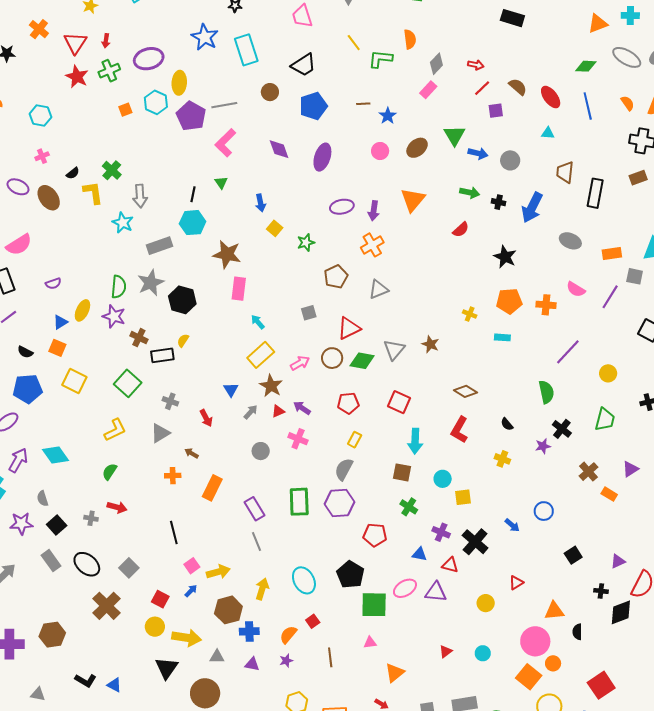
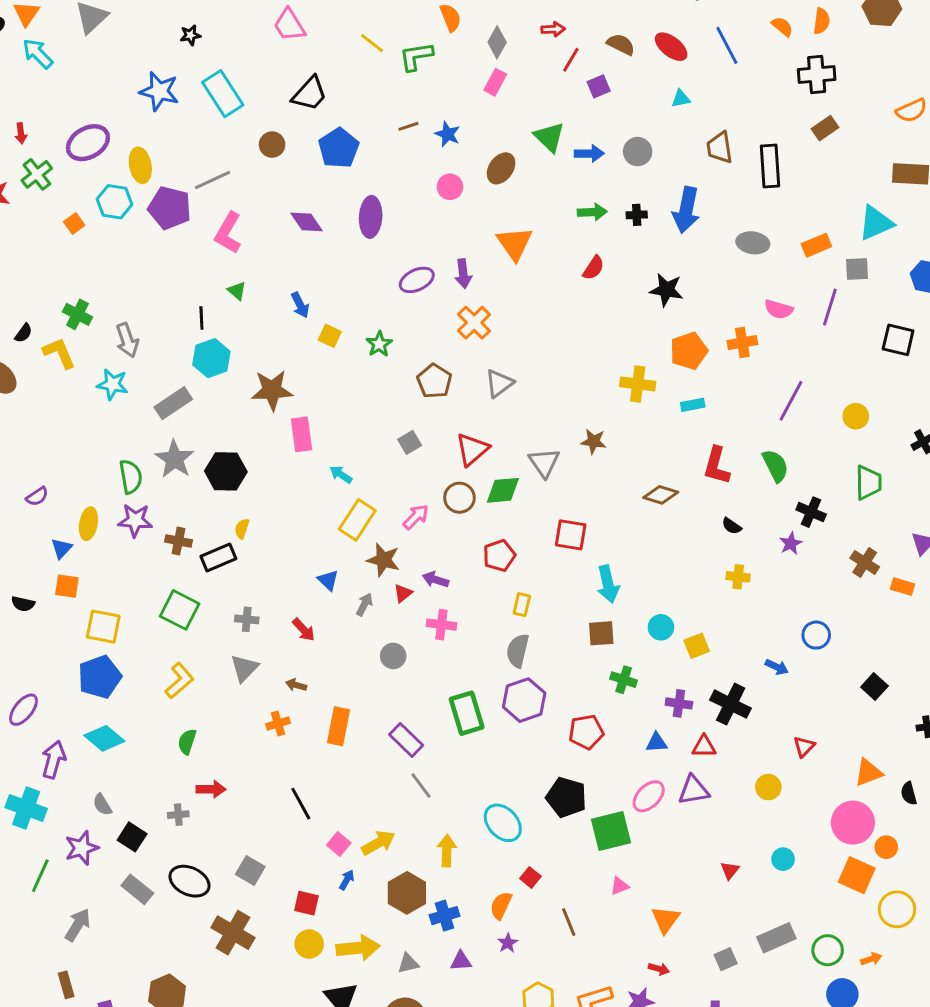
yellow cross: (470, 314) -> (638, 384), size x1.6
blue pentagon: (28, 389) -> (100, 677), moved
red L-shape: (459, 430) -> (717, 466), moved

